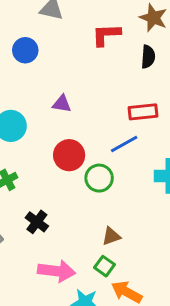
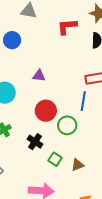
blue line: (124, 144) -> (83, 101), turned -48
black cross: (37, 222) -> (35, 142), moved
green square: (105, 266) -> (55, 159), moved

